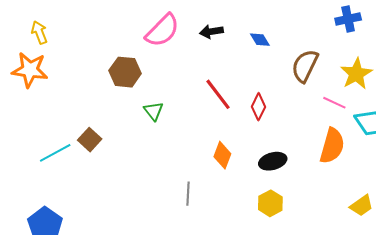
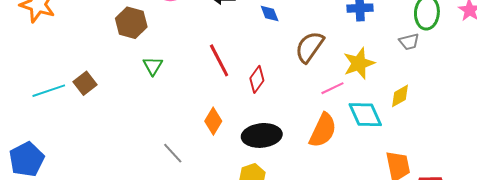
pink line: (334, 103) -> (332, 88), turned -60
black ellipse: (273, 161) -> (262, 135), size x1.4
gray line: (188, 194) -> (173, 153), turned -55

